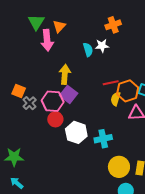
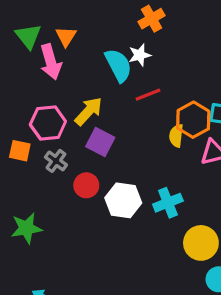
cyan semicircle: (88, 50) -> (118, 65), size x1.5
yellow arrow: (65, 74) -> (89, 111), turned 48
red line: (111, 83) -> (148, 95), moved
pink hexagon: (53, 101) -> (48, 123), moved
gray cross: (30, 103) -> (56, 161), moved
green star: (14, 157) -> (26, 228), moved

